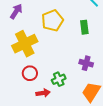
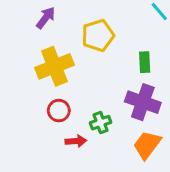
green rectangle: (84, 27) -> (145, 62), moved
purple cross: (86, 63) -> (143, 102), size x1.6

